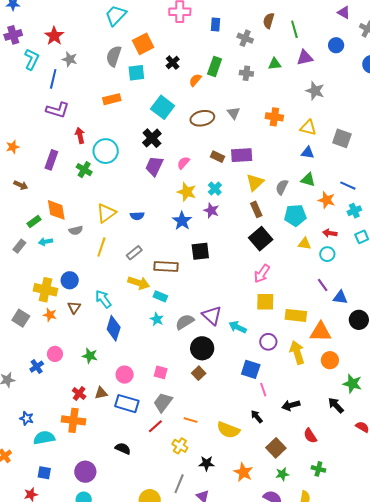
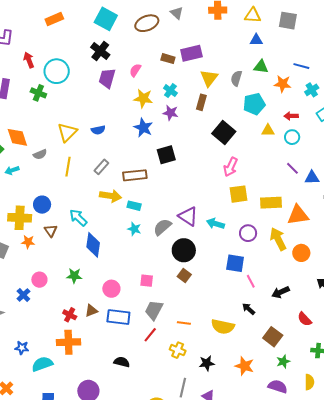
brown rectangle: (256, 209) -> (201, 102), moved, turned 49
orange circle: (330, 360) -> (301, 253), moved

